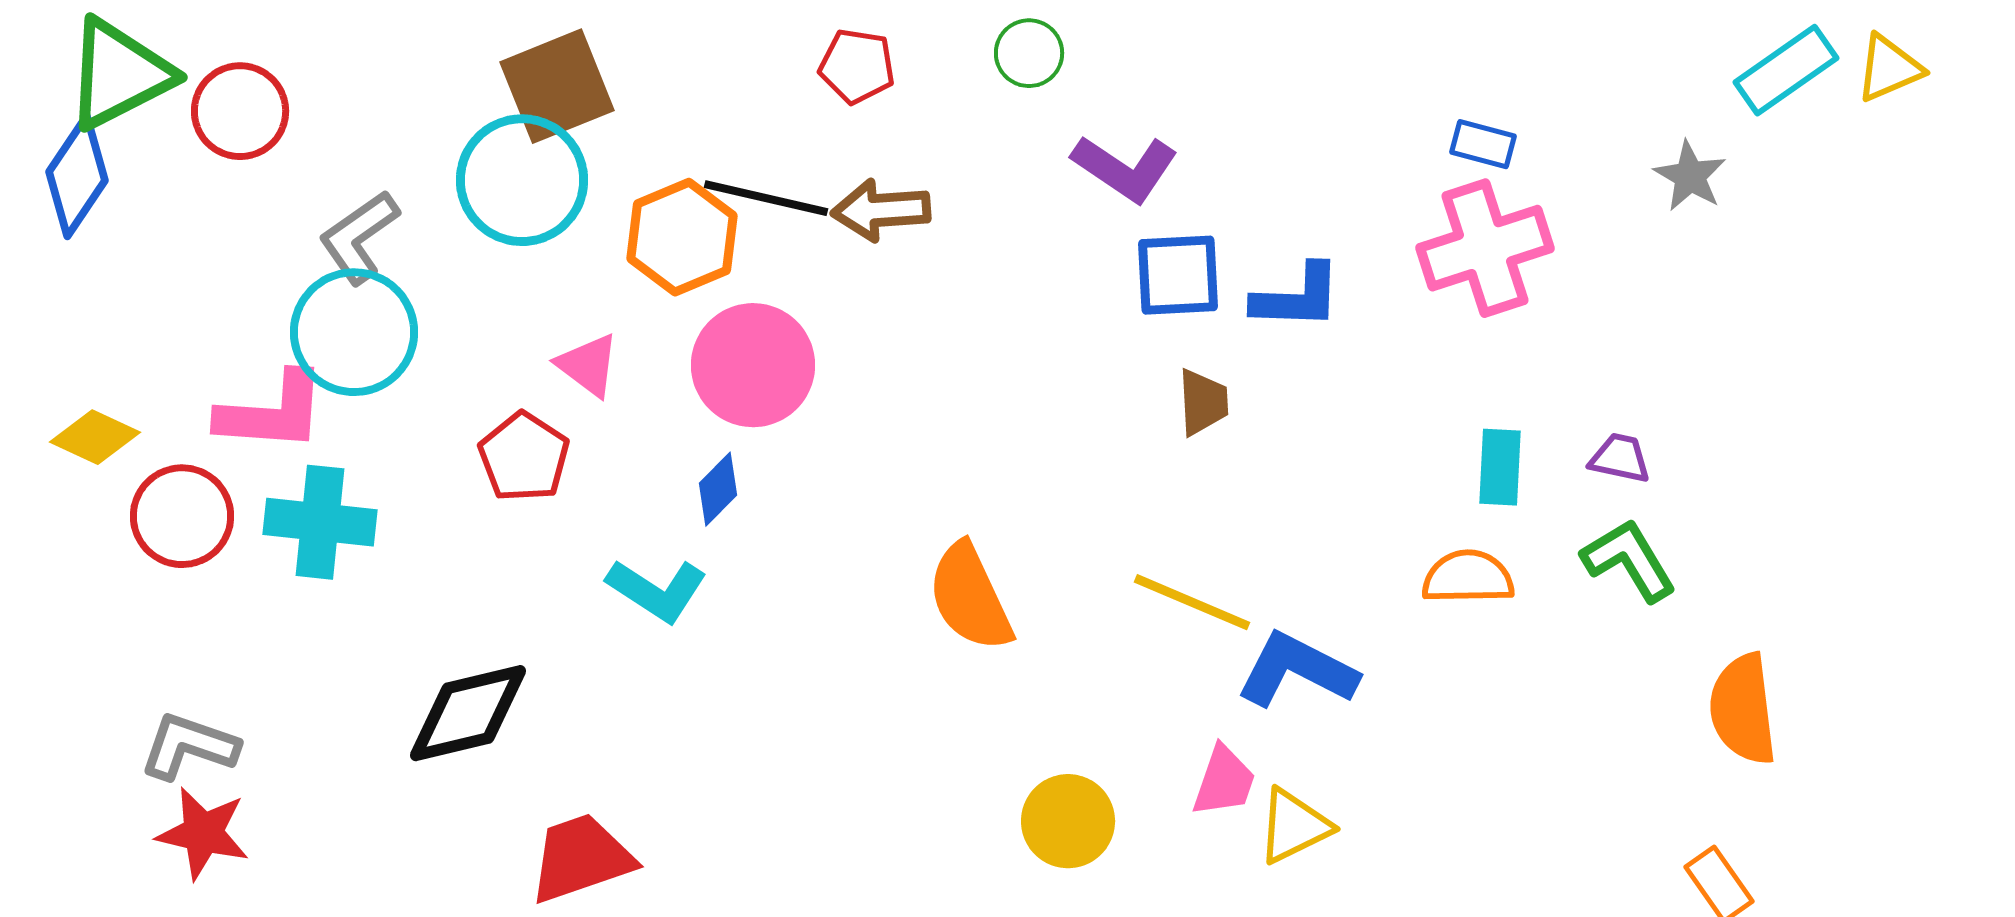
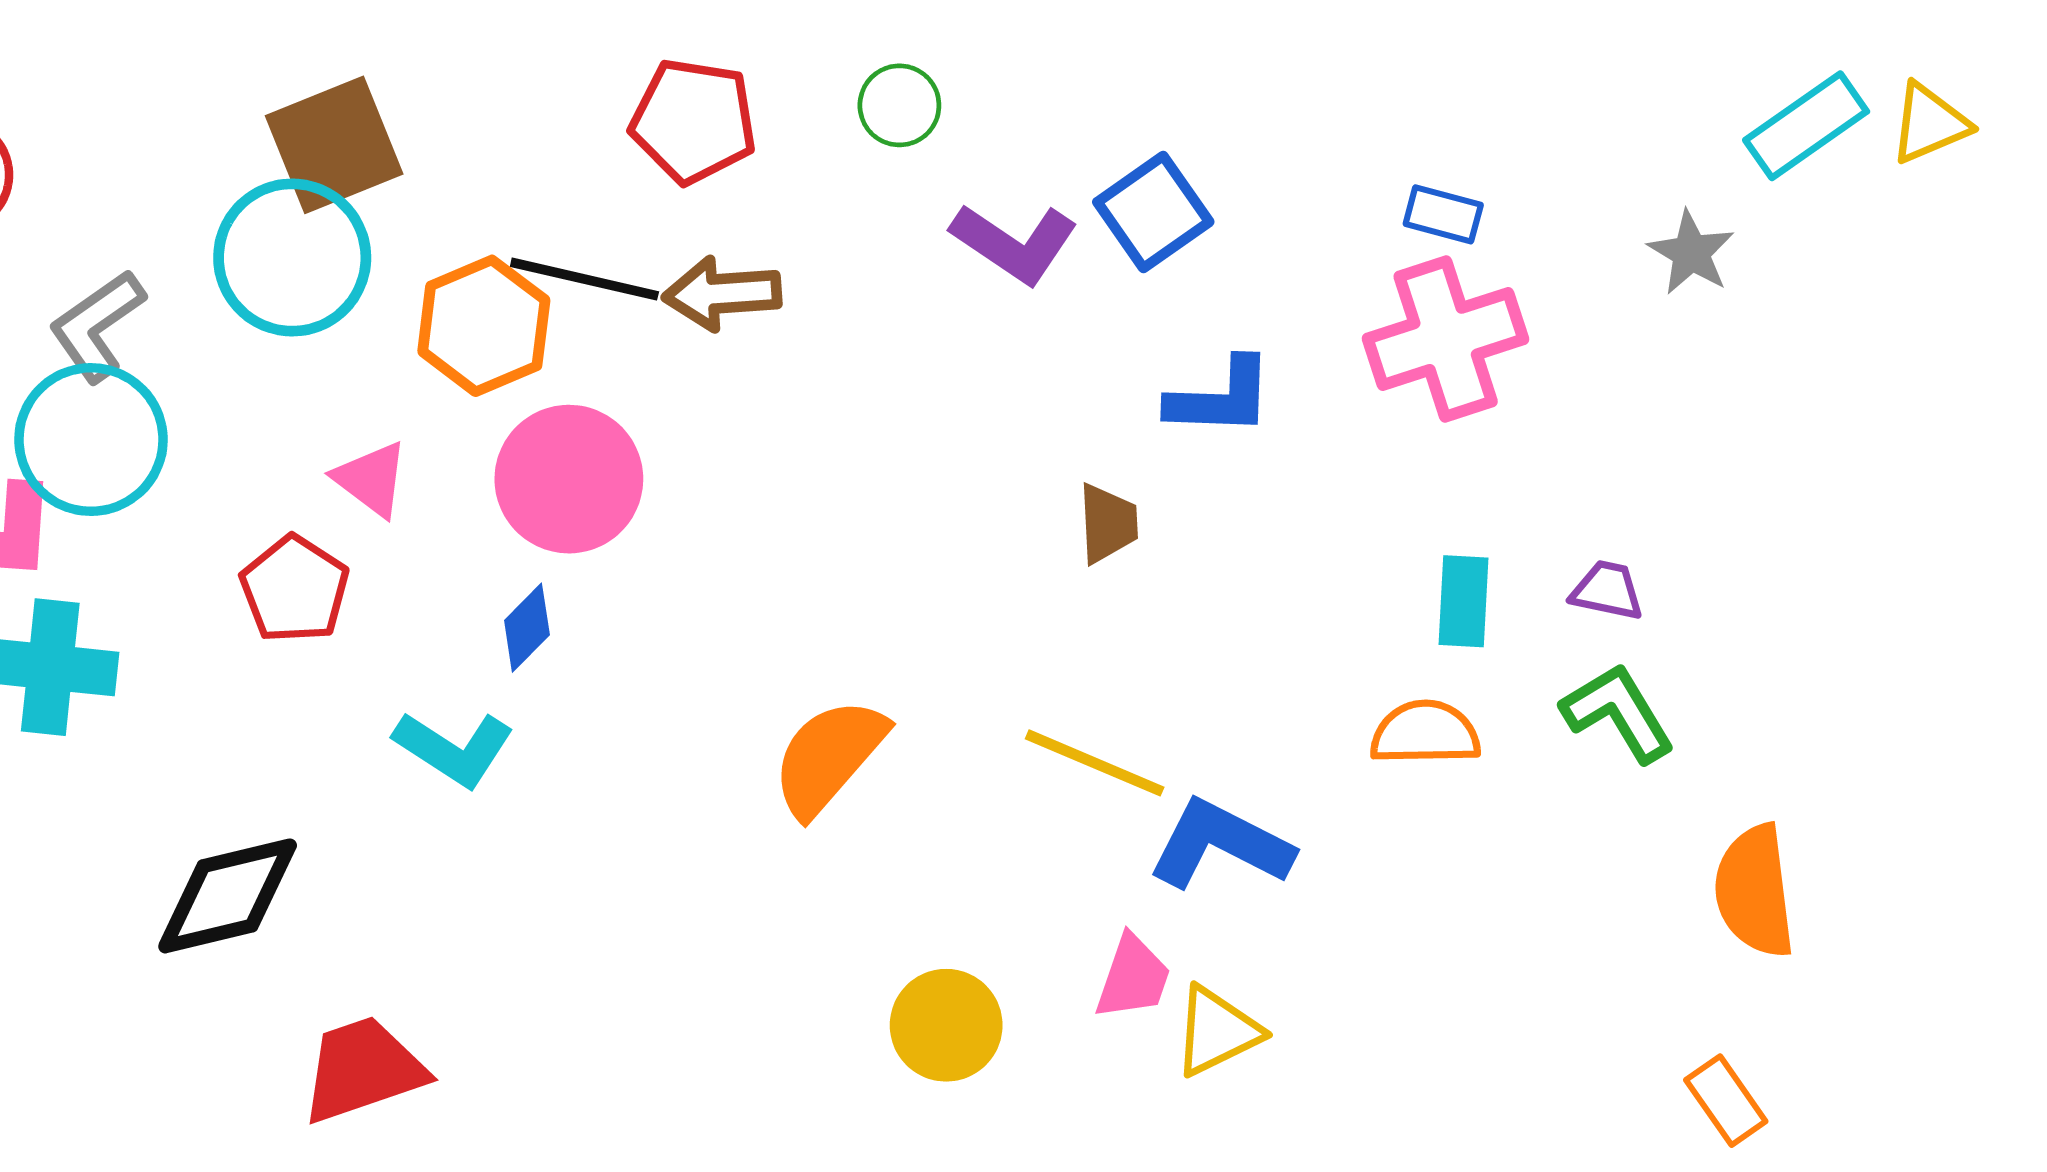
red pentagon: (857, 66) -> (693, 121), size x1.4
blue square: (1178, 275) -> (1153, 212), moved, turned -32
orange semicircle: (970, 597) -> (829, 757), turned 66

